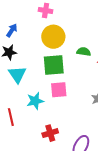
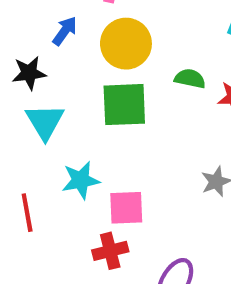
blue arrow: (12, 30) -> (65, 31), moved
pink square: (59, 90) -> (126, 208), moved

